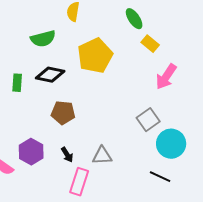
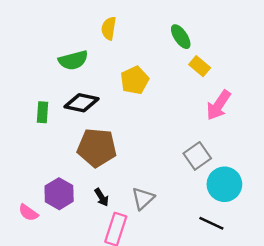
yellow pentagon: (95, 56) -> (135, 80), size x0.7
brown pentagon: (63, 113) -> (97, 148), size x1.4
gray triangle: (102, 156) -> (143, 198), turned -40

